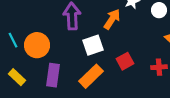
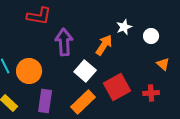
white square: (93, 45) -> (85, 71), turned -30
red square: (125, 61) -> (117, 87), size x1.5

